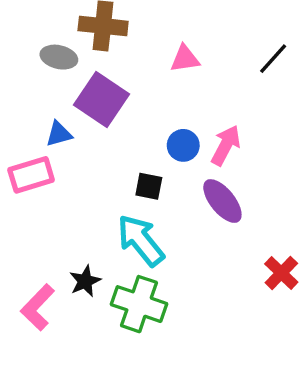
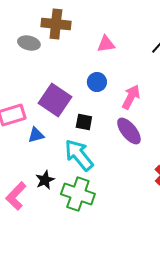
purple square: (101, 100) -> (55, 100), moved
blue triangle: (59, 134) -> (36, 135), moved
blue circle: (183, 145) -> (97, 82), moved

